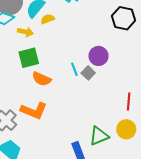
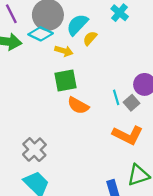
yellow semicircle: (48, 19) -> (90, 38), turned -32
orange L-shape: (34, 111) -> (128, 135), moved

